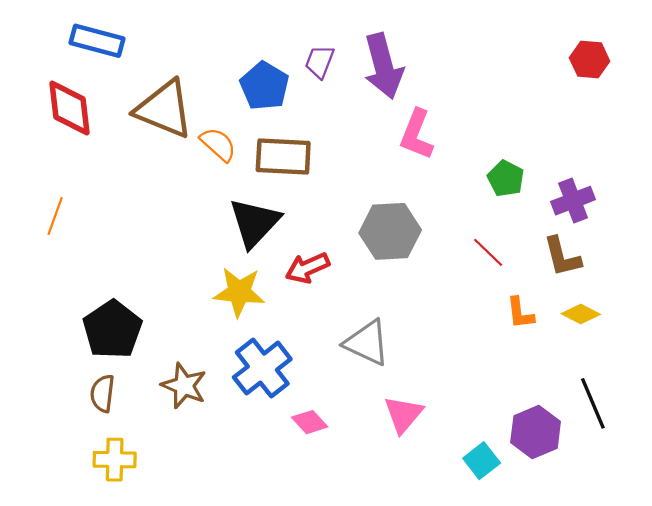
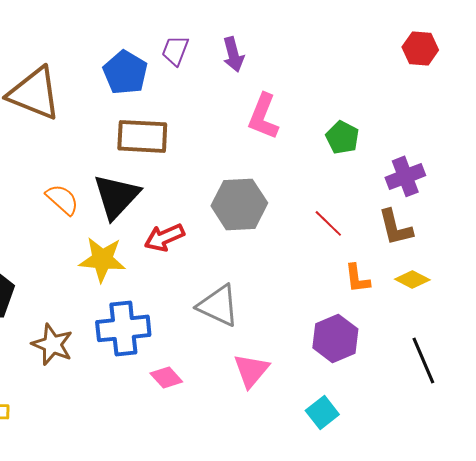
purple arrow: (383, 66) -> (233, 54), size x0.6
orange semicircle: (218, 144) -> (62, 199), moved
green pentagon: (506, 179) -> (342, 137), moved
blue cross: (262, 368) -> (123, 328), turned 32
purple hexagon: (536, 432) -> (335, 338), moved

